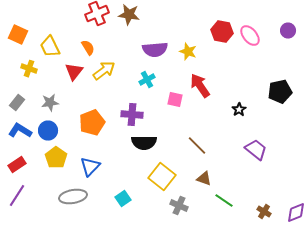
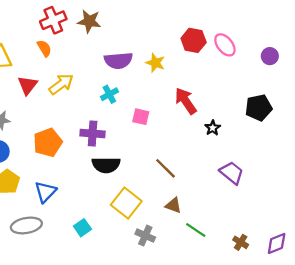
purple circle: (288, 31) -> (270, 56), moved
orange semicircle: (88, 48) -> (44, 48), moved
red arrow: (200, 86) -> (186, 101), moved

